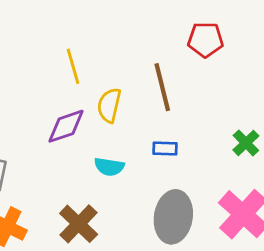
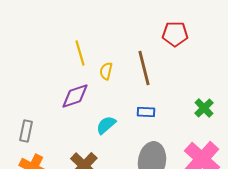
yellow semicircle: (109, 105) -> (106, 71), moved, size x0.7
cyan semicircle: (109, 167) -> (106, 125), turned 130

